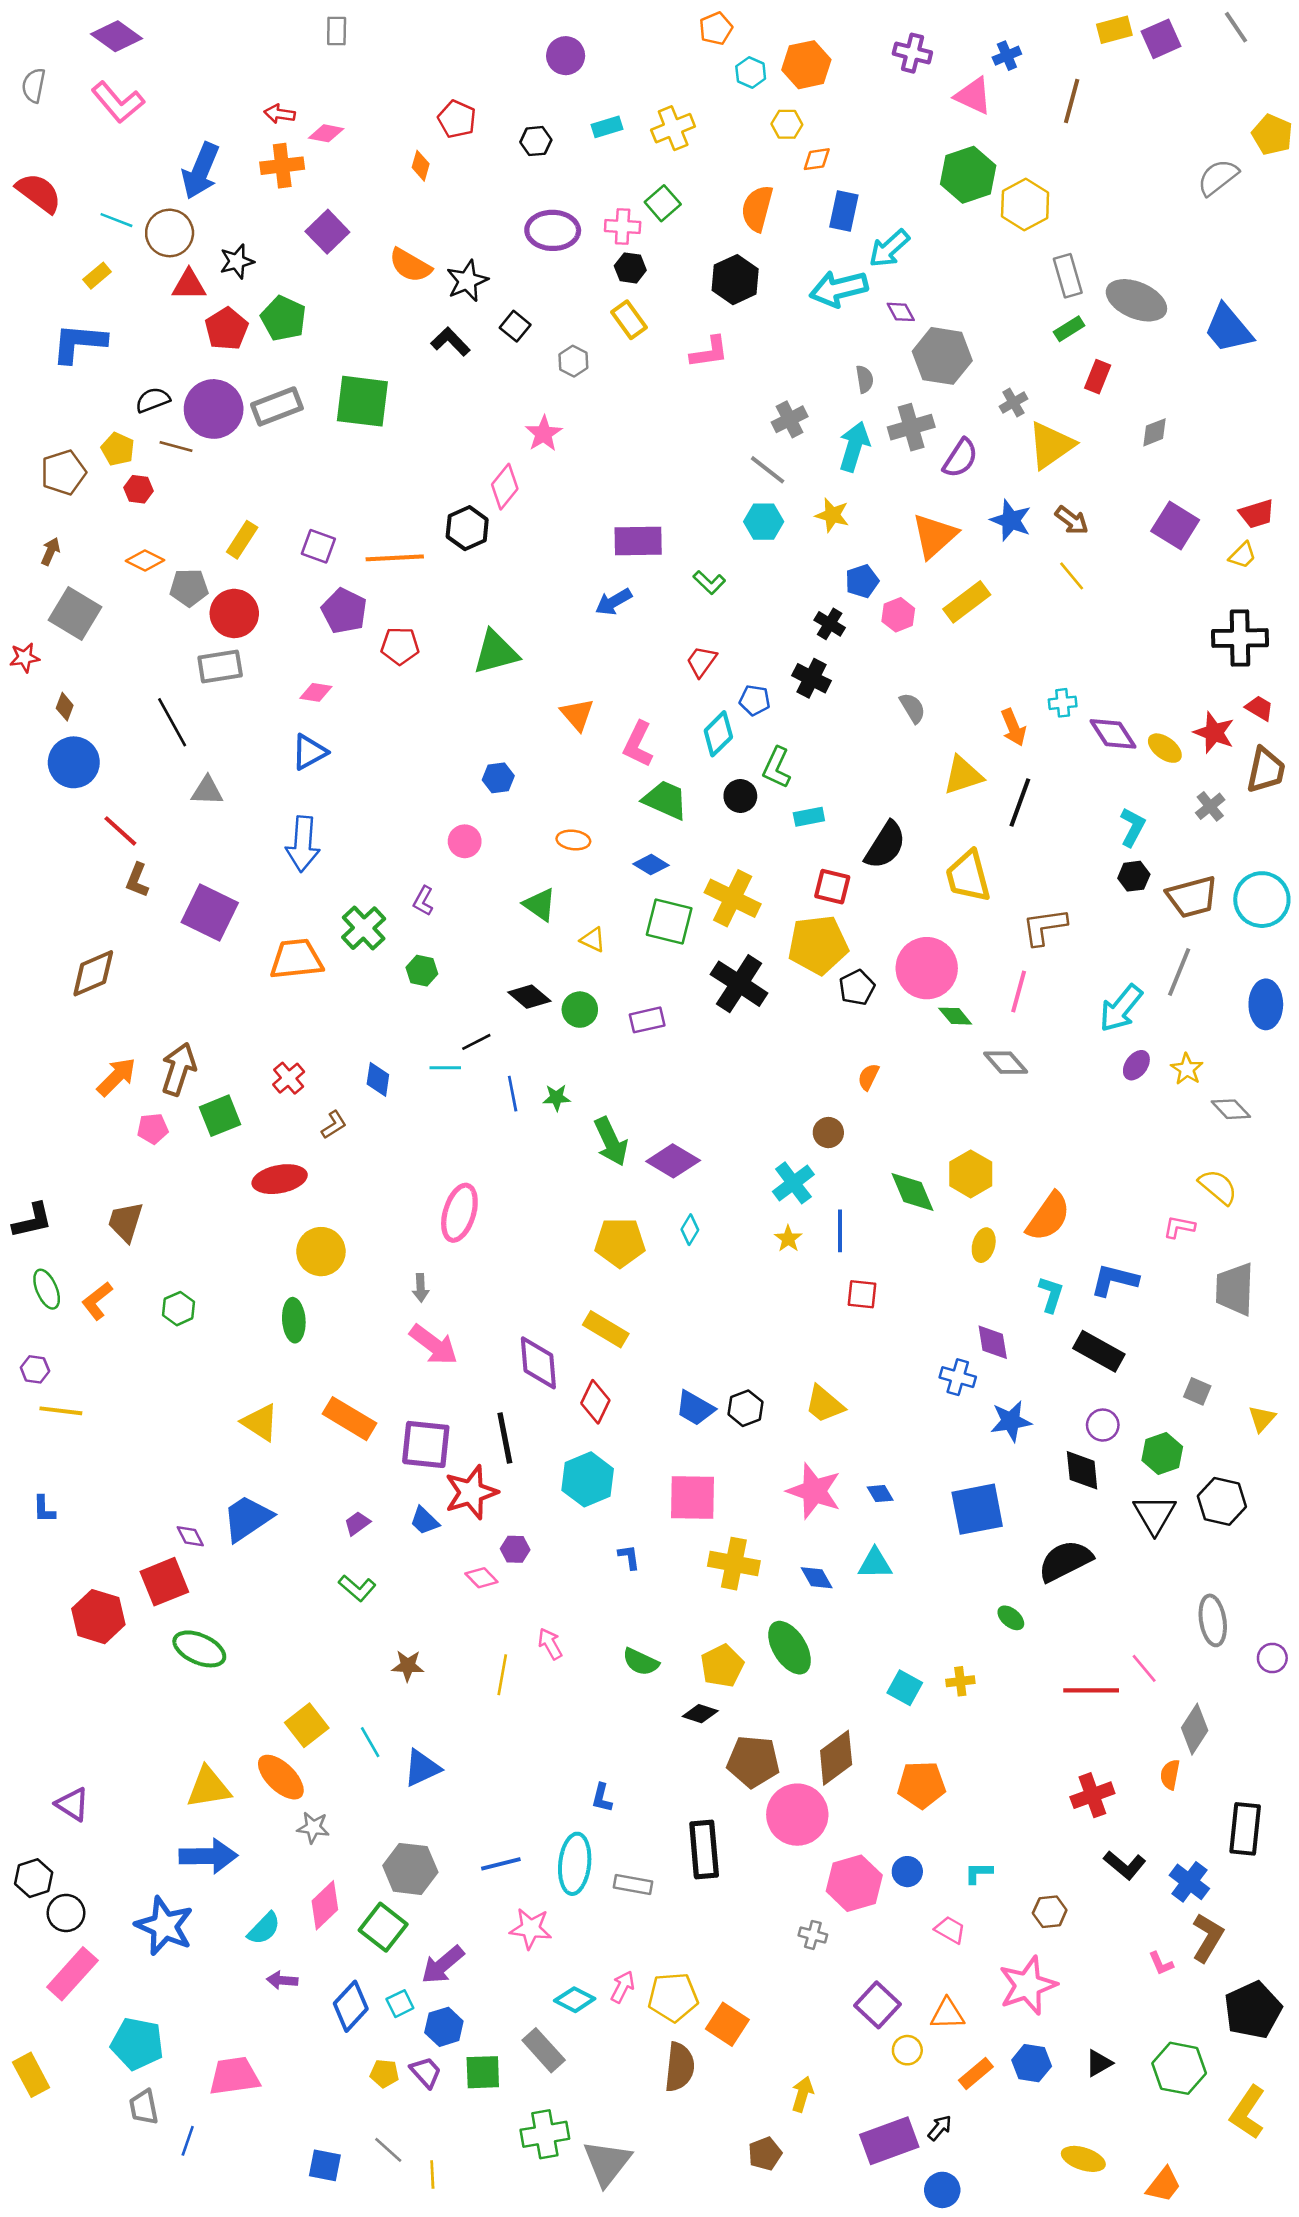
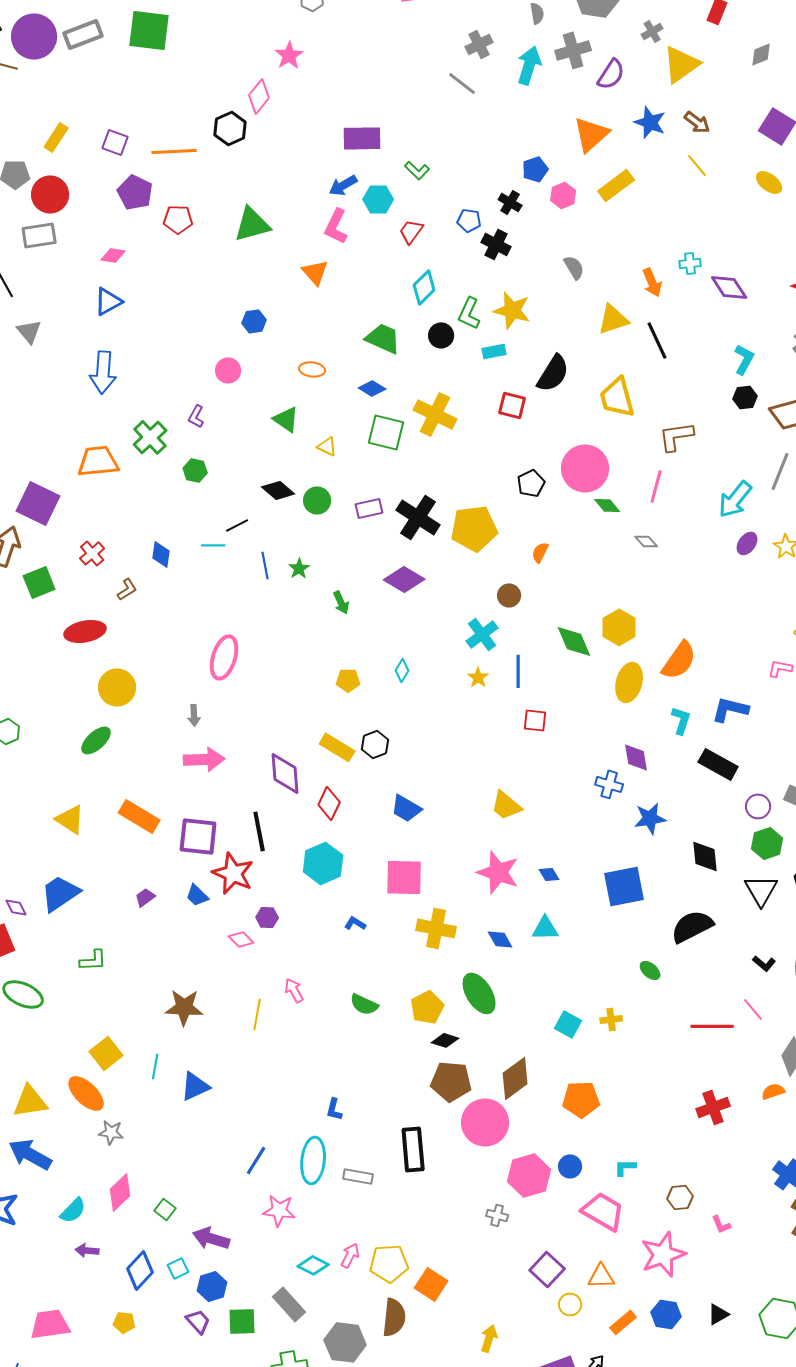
yellow star: (832, 515) -> (512, 310), moved, size x1.4
cyan hexagon: (764, 522) -> (378, 199), moved
blue pentagon: (755, 700) -> (469, 220), moved
pink L-shape: (638, 744) -> (336, 226), moved
yellow ellipse: (1165, 748) -> (769, 182), moved
gray triangle: (207, 791) -> (29, 331), turned 48
black line: (1020, 802) -> (657, 340), turned -45
purple square: (210, 912) -> (38, 503), moved
yellow pentagon: (818, 945) -> (474, 528), moved
black cross: (739, 984) -> (418, 517), moved
gray diamond: (1006, 1063) -> (646, 541), size x0.7
green star: (557, 1098) -> (299, 568), turned -30
green arrow: (611, 1142) -> (341, 602), size x0.6
purple diamond: (673, 1161) -> (404, 579), moved
yellow pentagon: (620, 1243) -> (348, 680), size x0.6
yellow ellipse: (984, 1245) -> (629, 682), size x1.5
green ellipse: (294, 1320) -> (96, 740), turned 52
pink arrow: (434, 1345) -> (204, 759), turned -39
black hexagon: (746, 1408) -> (375, 744), moved
purple circle: (1103, 1425) -> (758, 806), moved
red star: (471, 1492) -> (233, 873), turned -30
blue L-shape: (629, 1557) -> (355, 923), turned -50
green L-shape: (357, 1588) -> (93, 960), moved, turned -44
brown star: (408, 1666) -> (184, 1007), size x1.5
black diamond: (700, 1714) -> (445, 1040), moved
cyan line: (370, 1742) -> (155, 1066), turned 40
orange semicircle: (1170, 1774) -> (773, 1091), turned 60
blue arrow: (208, 1856) -> (30, 1154), turned -150
blue line: (501, 1864) -> (256, 1160), turned -44
black L-shape: (1125, 1865) -> (764, 963), moved, size x0.7
gray hexagon: (410, 1869) -> (345, 1342), moved
green square: (383, 1927) -> (165, 1209), size x0.6
pink trapezoid: (950, 1930) -> (603, 1211), size x1.8
pink L-shape: (1161, 1963) -> (721, 1224), moved
purple arrow: (443, 1965) -> (211, 1238), turned 57
yellow pentagon: (384, 2073) -> (124, 1322), moved

